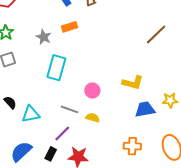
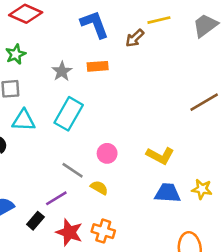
cyan triangle: (31, 114) -> (24, 120), moved
orange cross: (132, 146) -> (103, 231), moved

